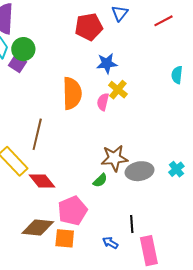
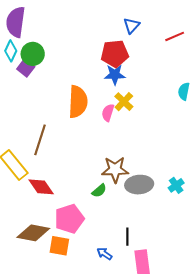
red pentagon: (89, 27) -> (115, 54), moved

